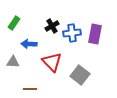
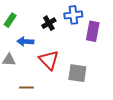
blue cross: (72, 33) -> (73, 15), moved
gray square: (80, 75) -> (77, 73), turned -30

